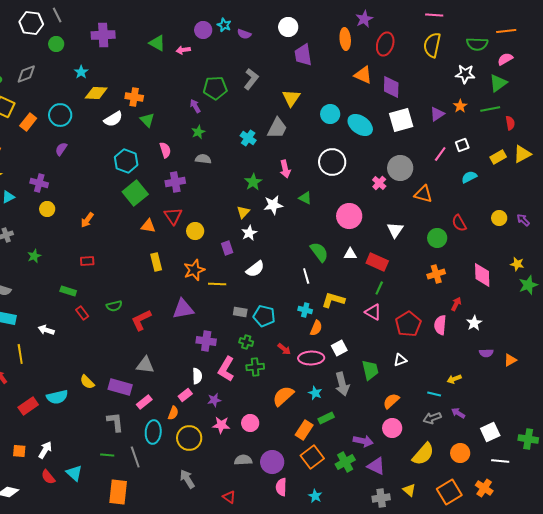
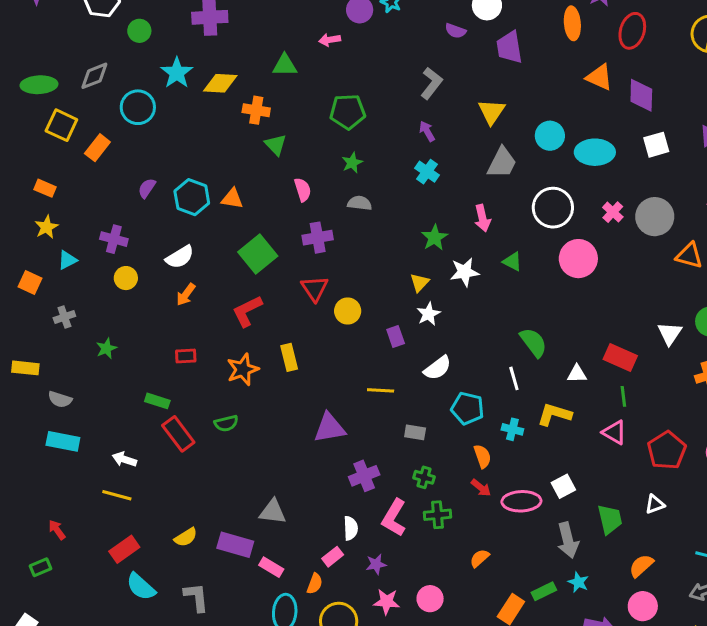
purple semicircle: (244, 34) -> (455, 31), moved
green triangle: (157, 43) -> (285, 65), moved, turned -30
cyan star: (81, 72) -> (177, 73), size x1.5
green pentagon: (215, 88) -> (348, 112), moved
yellow diamond: (96, 93) -> (220, 83), moved
purple arrow: (195, 106) -> (427, 131), moved
cyan circle: (60, 115) -> (138, 107), moved
white semicircle: (113, 119) -> (180, 257), moved
white square: (401, 120) -> (656, 145), size x0.7
cyan ellipse: (360, 125) -> (595, 152), turned -35
gray trapezoid: (277, 128) -> (502, 163), moved
cyan hexagon: (126, 161) -> (192, 197), moved
pink cross: (379, 183) -> (613, 212), moved
pink circle: (349, 216) -> (578, 259), moved
orange triangle: (148, 226) -> (232, 199), moved
white triangle: (395, 230) -> (670, 333), moved
white triangle: (350, 254) -> (577, 374), moved
orange star: (194, 270) -> (243, 369), moved
green line: (379, 288) -> (623, 396), turned -32
red rectangle: (82, 313) -> (178, 434), size x1.6
cyan pentagon: (264, 316) -> (467, 408), moved
red L-shape: (141, 320) -> (247, 311), moved
orange semicircle: (316, 328) -> (482, 456), moved, turned -42
purple cross: (206, 341) -> (364, 476), turned -30
yellow line: (20, 354) -> (117, 495), moved, turned -66
yellow semicircle: (87, 382) -> (186, 537), turned -77
cyan star: (315, 393) -> (578, 582), moved
orange semicircle: (283, 396) -> (479, 558), size x0.6
cyan semicircle: (57, 397) -> (141, 587), moved, turned 55
pink rectangle: (144, 402) -> (271, 567), turned 70
red rectangle: (28, 406) -> (124, 549), moved
gray L-shape: (115, 422) -> (196, 597), moved

